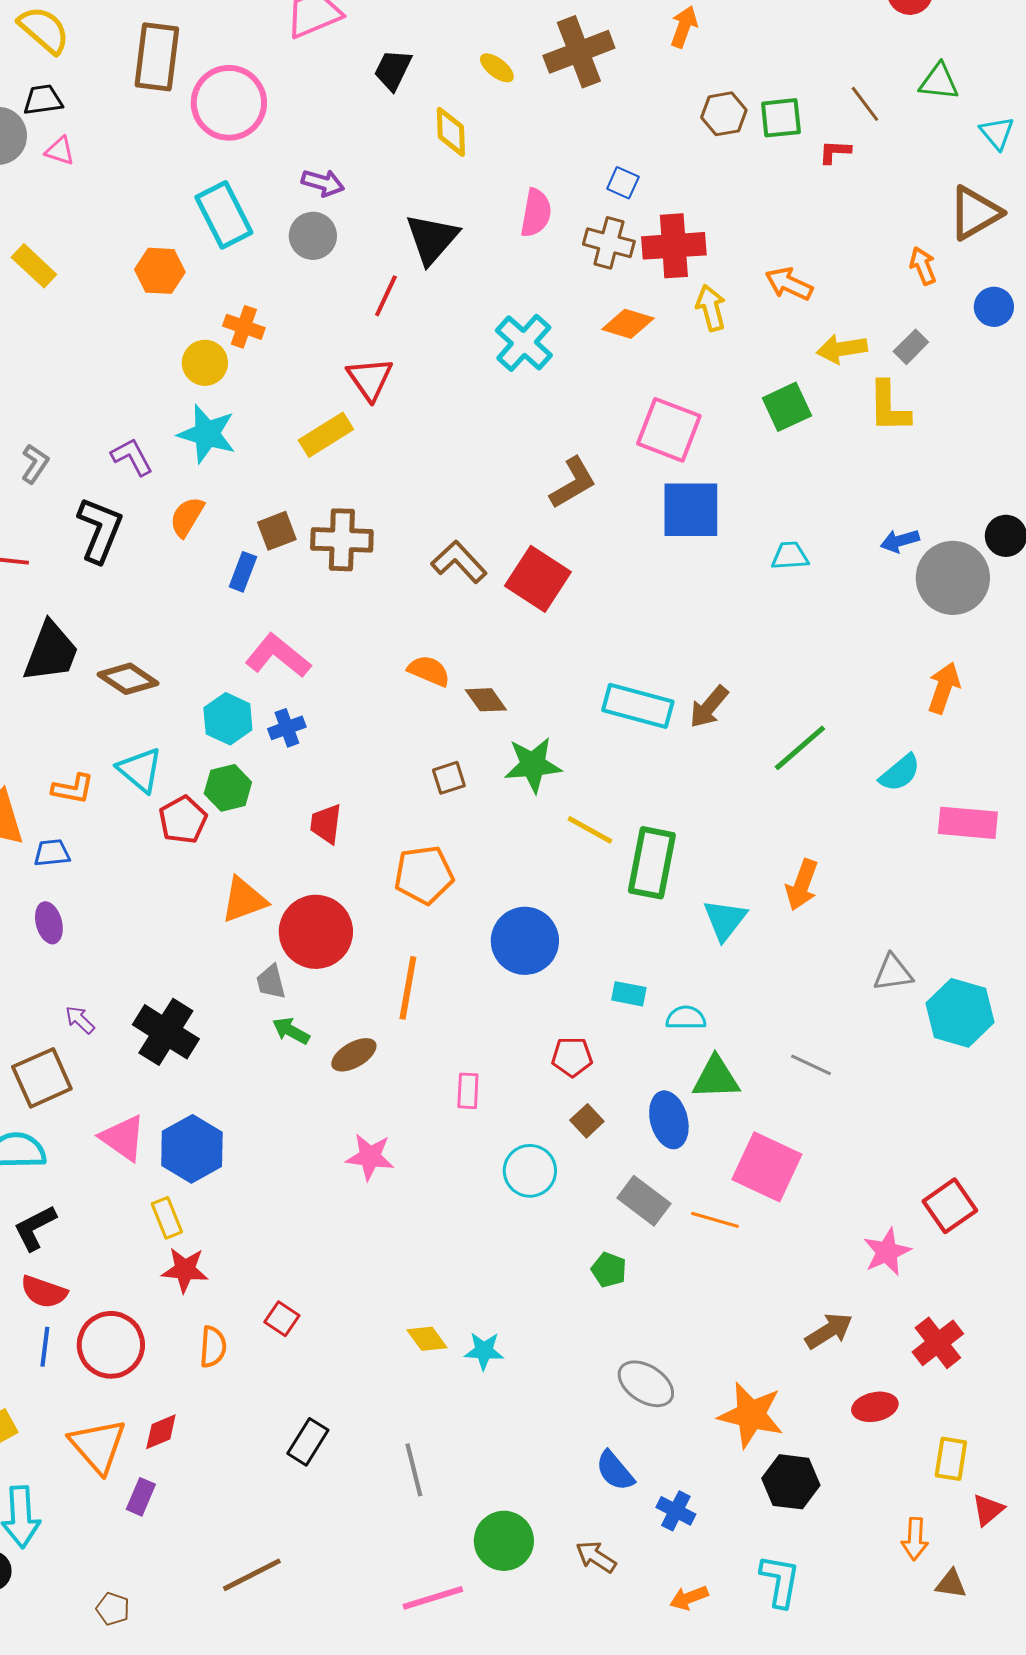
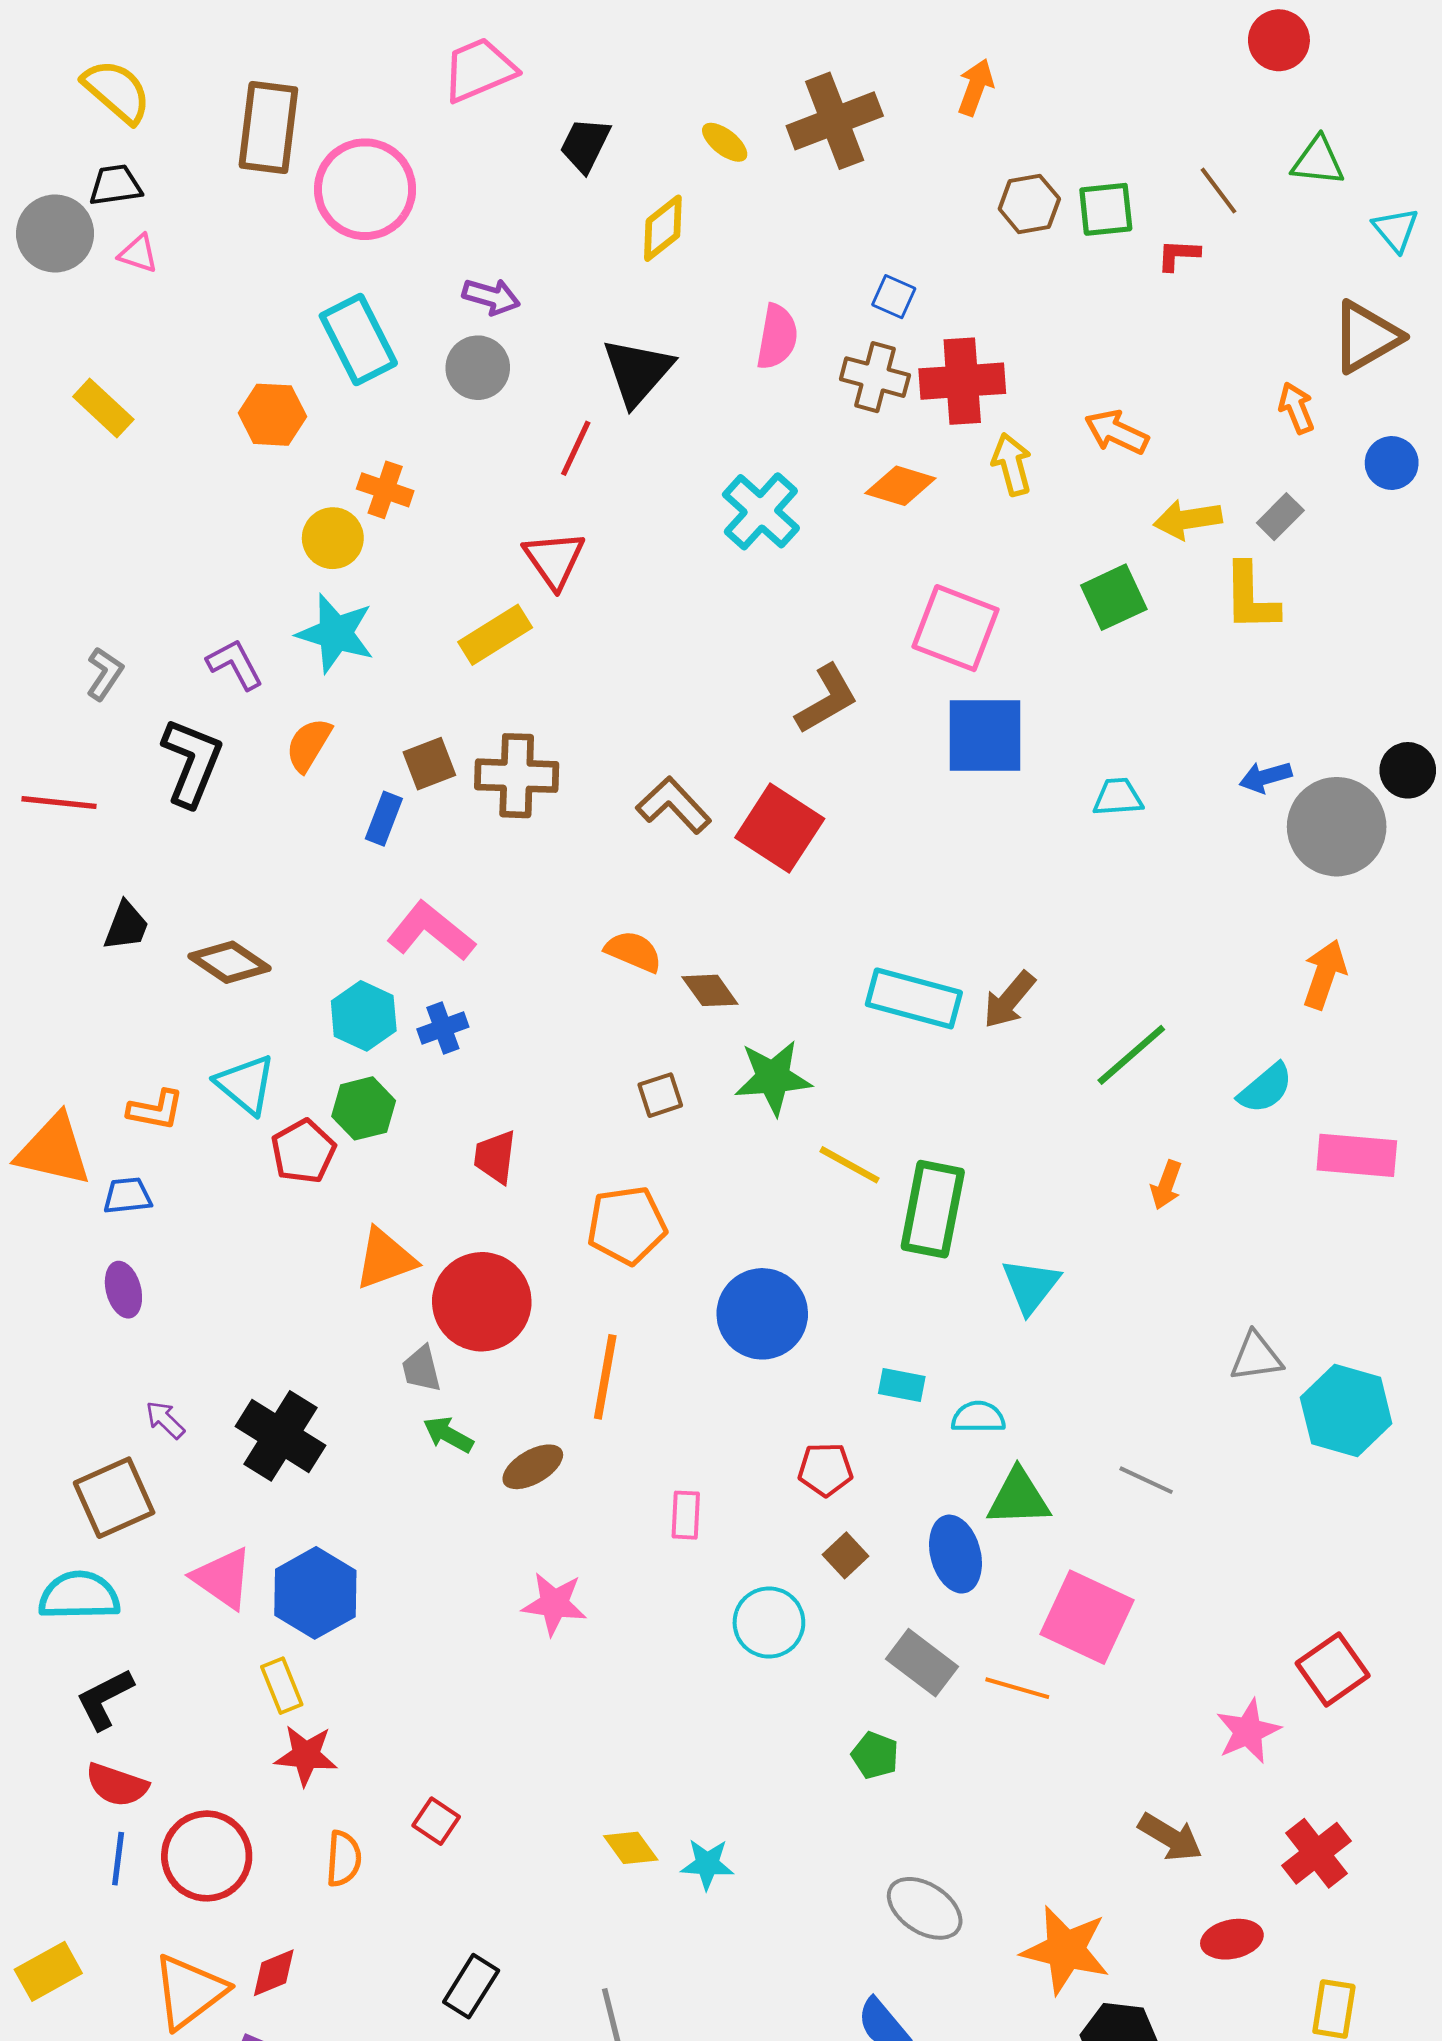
yellow diamond: (451, 132) -> (663, 228), turned 54
black trapezoid: (51, 652) -> (126, 926), size x0.6
orange arrow: (802, 885) -> (1166, 1185), moved, size x0.7
brown arrow: (829, 1331) -> (1170, 1837), turned 63
orange triangle: (98, 1446) -> (189, 1992), turned 34

